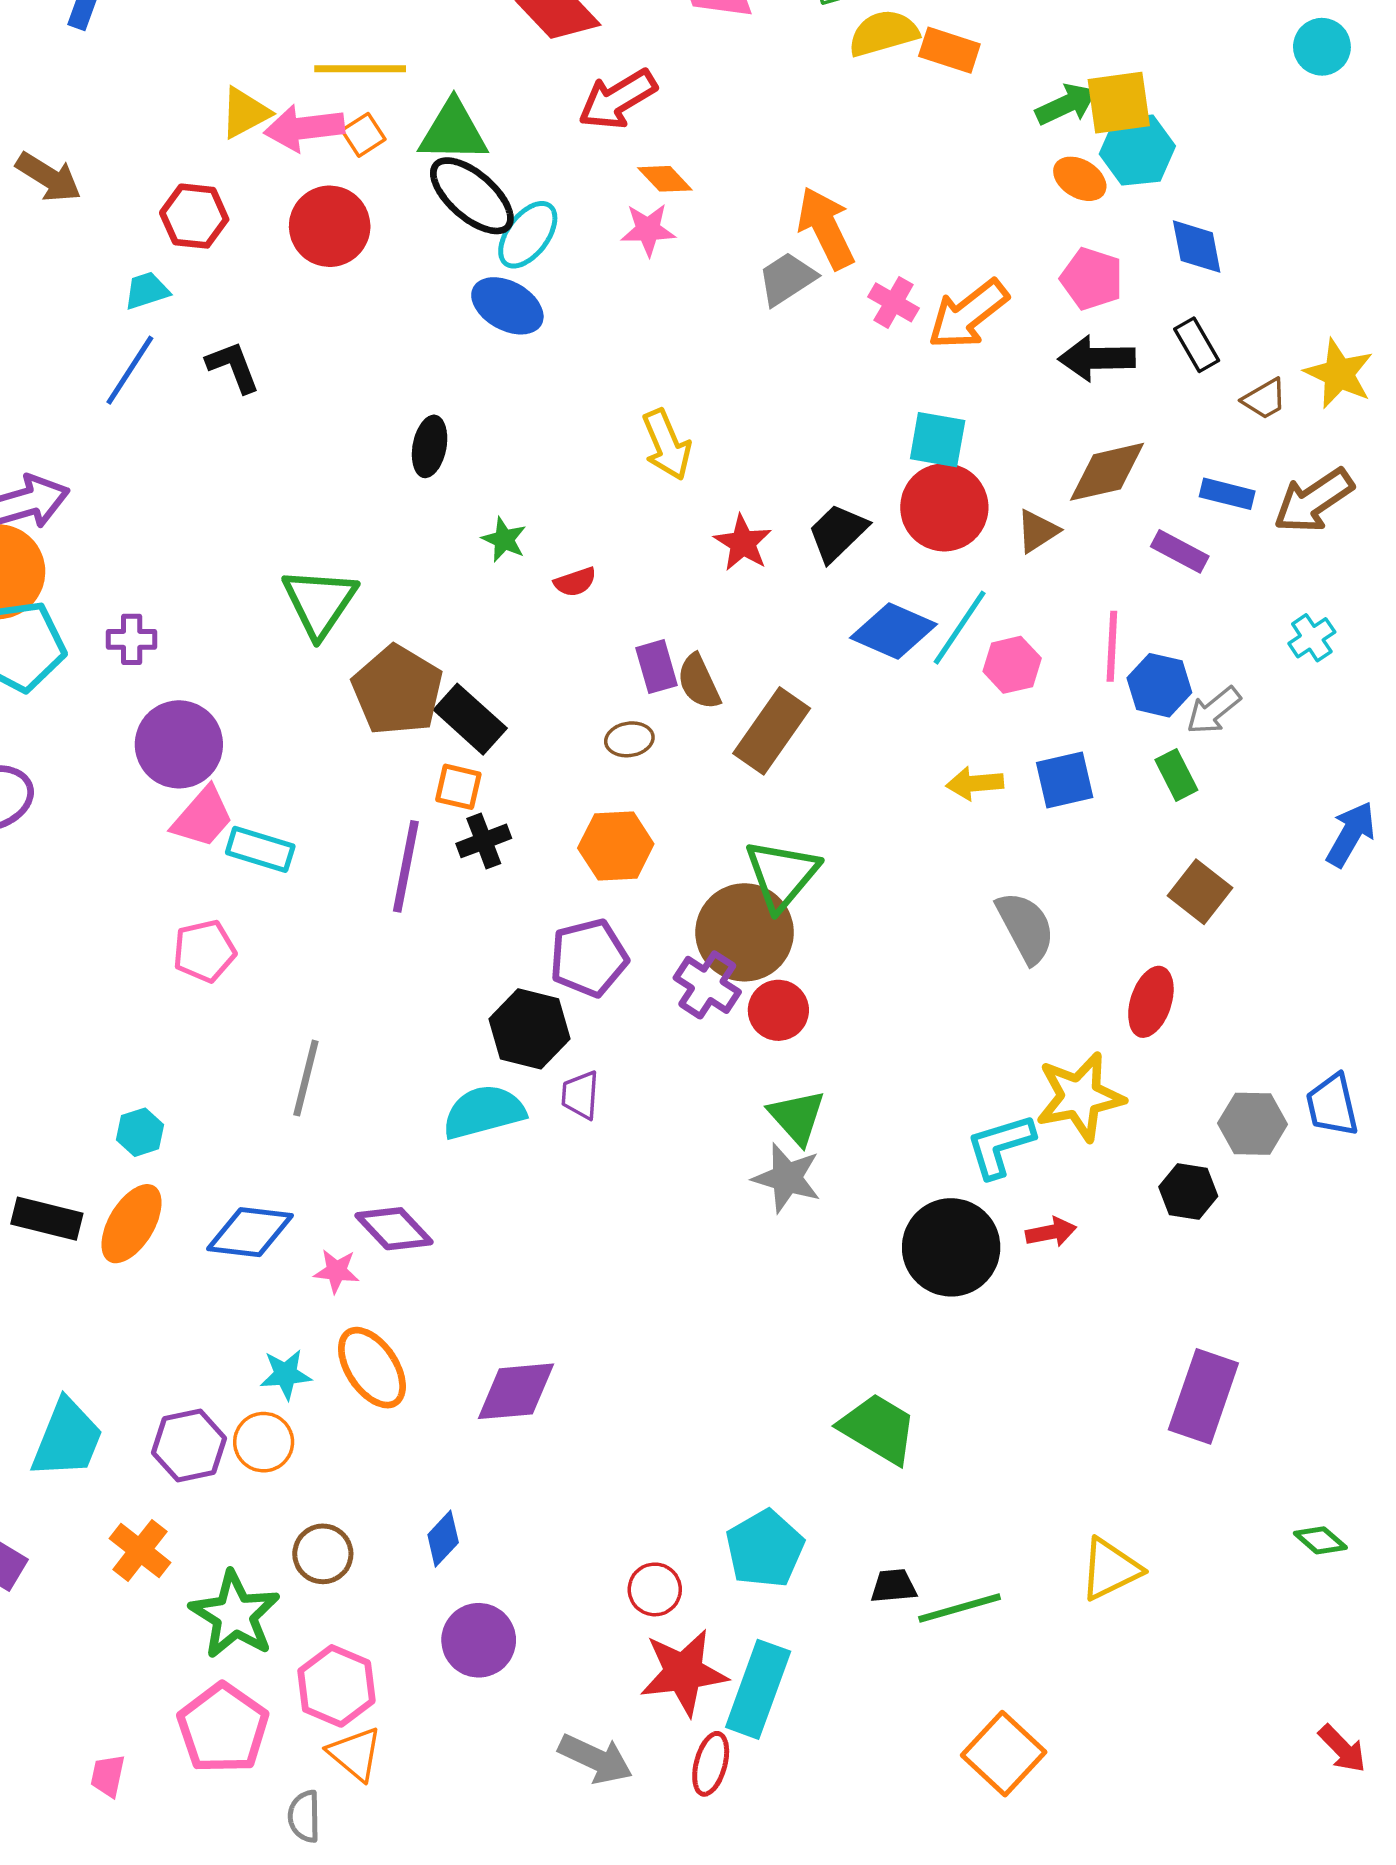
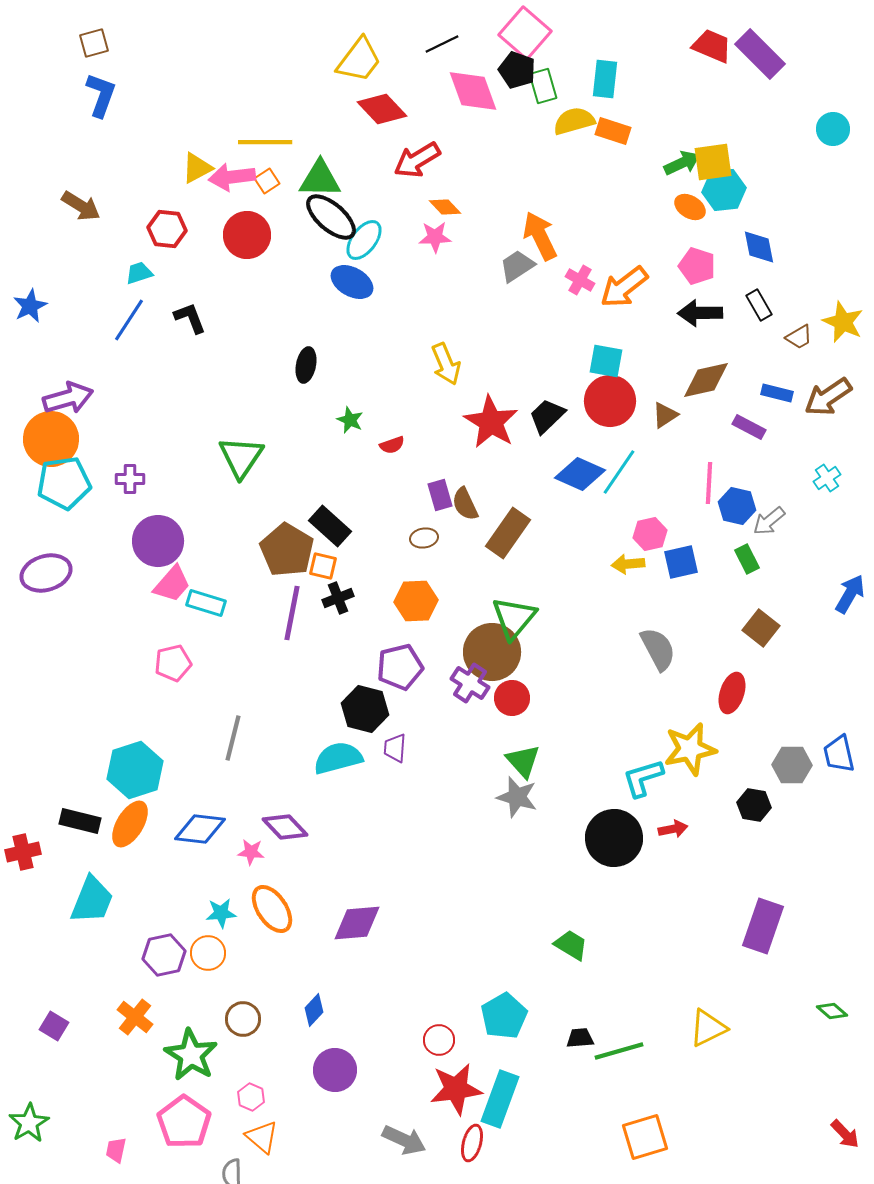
red star: (743, 543) -> (491, 422), size x1.6
pink hexagon: (1012, 665) -> (650, 534), moved
brown pentagon: (397, 690) -> (287, 550), moved
cyan hexagon: (140, 1132) -> (135, 770), size x2.0
green trapezoid: (878, 1429) -> (571, 945), size x0.7
cyan trapezoid: (67, 1439) -> (92, 900), moved
pink hexagon: (336, 1686) -> (251, 1097), size x0.6
orange square: (1004, 1754) -> (645, 1137), turned 30

